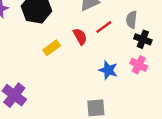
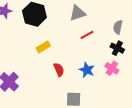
gray semicircle: (131, 20) -> (118, 27), moved
red semicircle: (80, 36) -> (59, 70), moved

